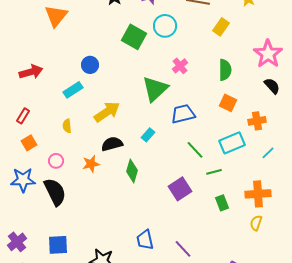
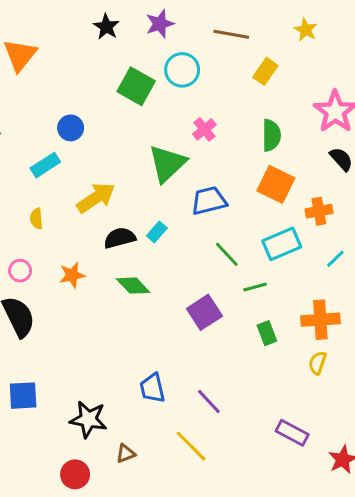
orange square: (228, 103) -> (276, 184), size x1.4
black semicircle: (112, 144) -> (120, 238), moved
green diamond: (132, 171) -> (133, 286), turned -60

